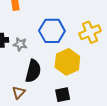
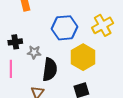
gray star: (20, 44) -> (34, 52), moved

